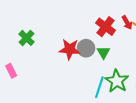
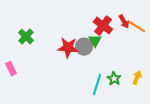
green triangle: (103, 52) -> (95, 41), moved
green star: (117, 81) -> (114, 79), size x0.6

